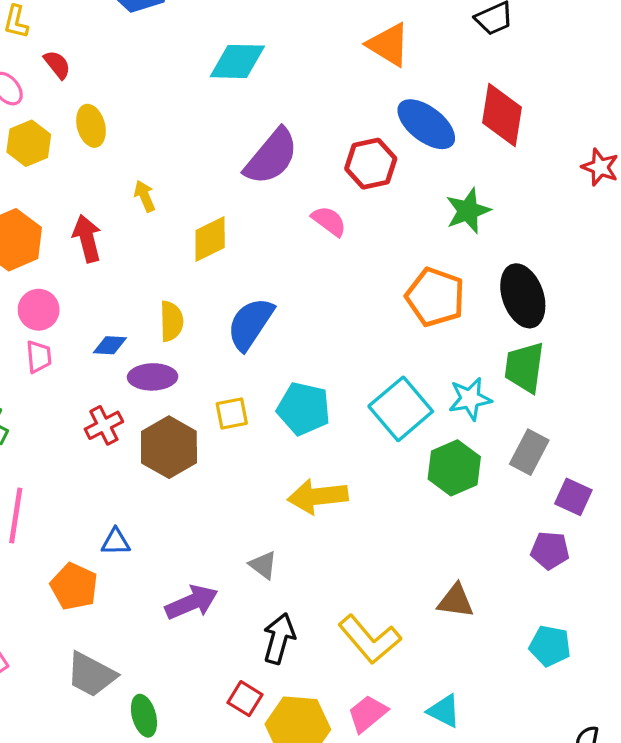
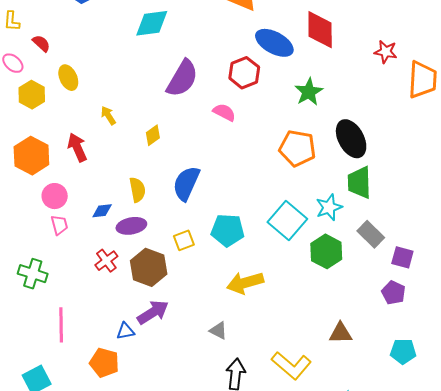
yellow diamond: (210, 239) -> (153, 135), size x0.7
gray rectangle: (529, 452) -> (371, 234), turned -64
purple pentagon: (550, 550) -> (393, 293), turned 30
purple arrow: (192, 602) -> (153, 312), moved

